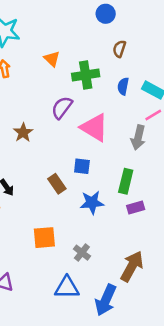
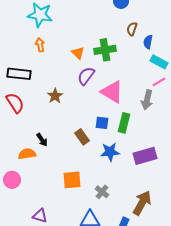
orange triangle: (52, 59) -> (78, 53), moved
blue semicircle: (123, 86) -> (148, 42), moved
green rectangle: (126, 181) -> (124, 123), moved
purple rectangle: (136, 208) -> (145, 156), size x1.6

